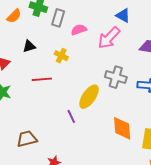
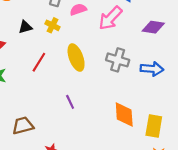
yellow cross: (61, 56) -> (52, 25), moved
red line: (42, 79) -> (39, 62), turned -54
yellow ellipse: (89, 97) -> (76, 58), moved, turned -55

